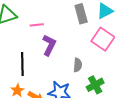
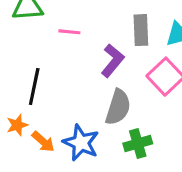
purple L-shape: (49, 45) -> (112, 61), moved
gray semicircle: (78, 65) -> (118, 107), size x1.6

